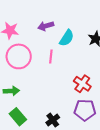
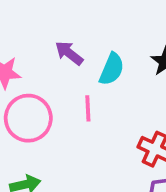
purple arrow: (46, 26) -> (69, 53), turned 63

